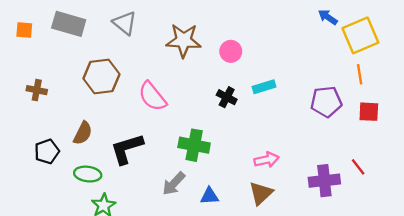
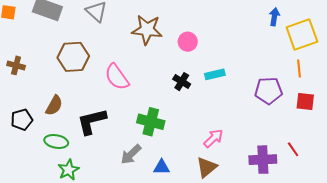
blue arrow: (328, 17) -> (274, 17), turned 60
pink arrow: (267, 160) -> (213, 138), turned -35

